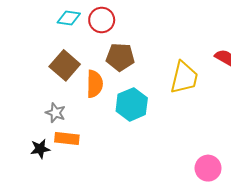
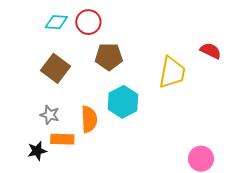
orange semicircle: (95, 84) -> (89, 119), moved

